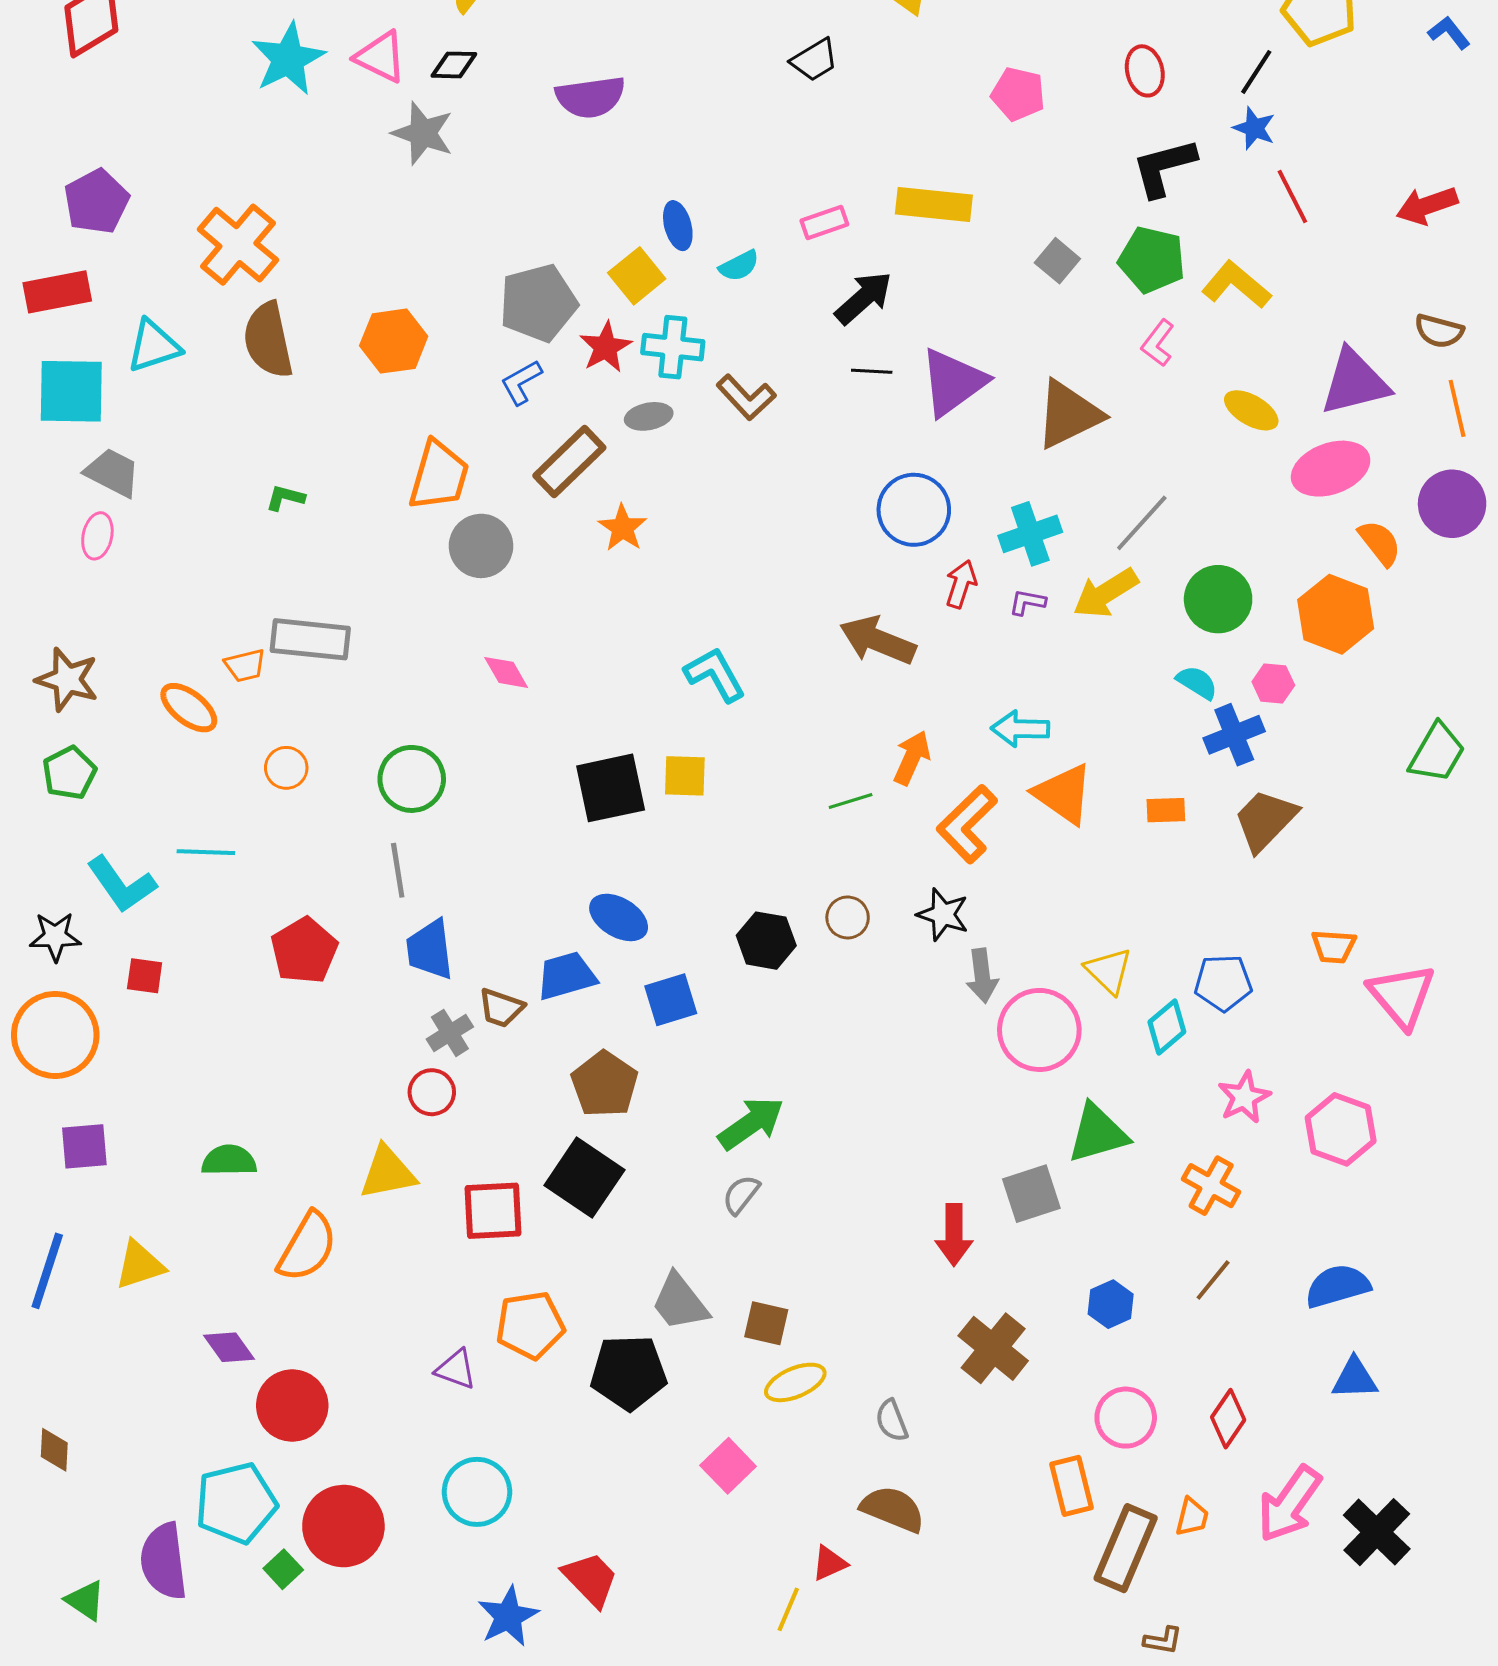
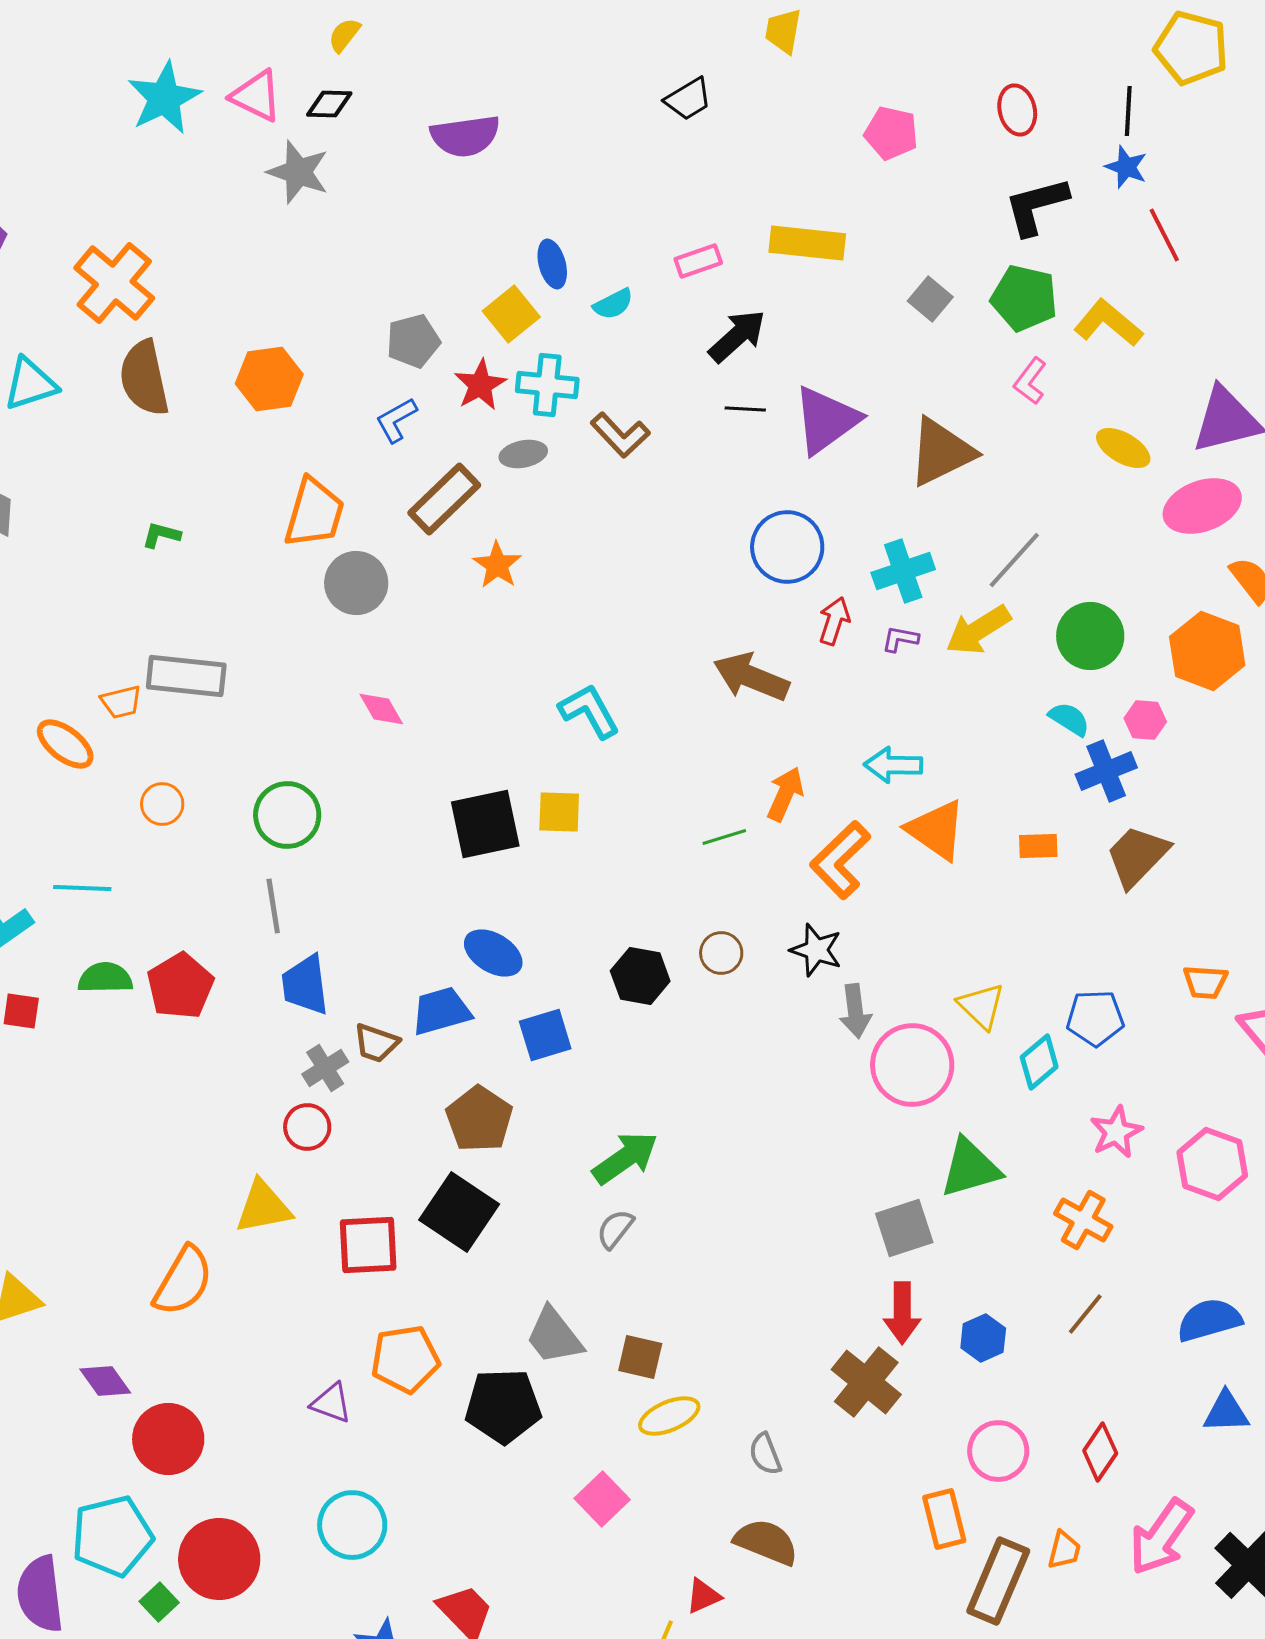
black line: (1256, 72) -> (1128, 111), turned -30
gray pentagon: (538, 303) -> (413, 341), size x0.7
green semicircle: (229, 1160) -> (105, 978), moved
red arrow: (954, 1235) -> (902, 1313), moved

